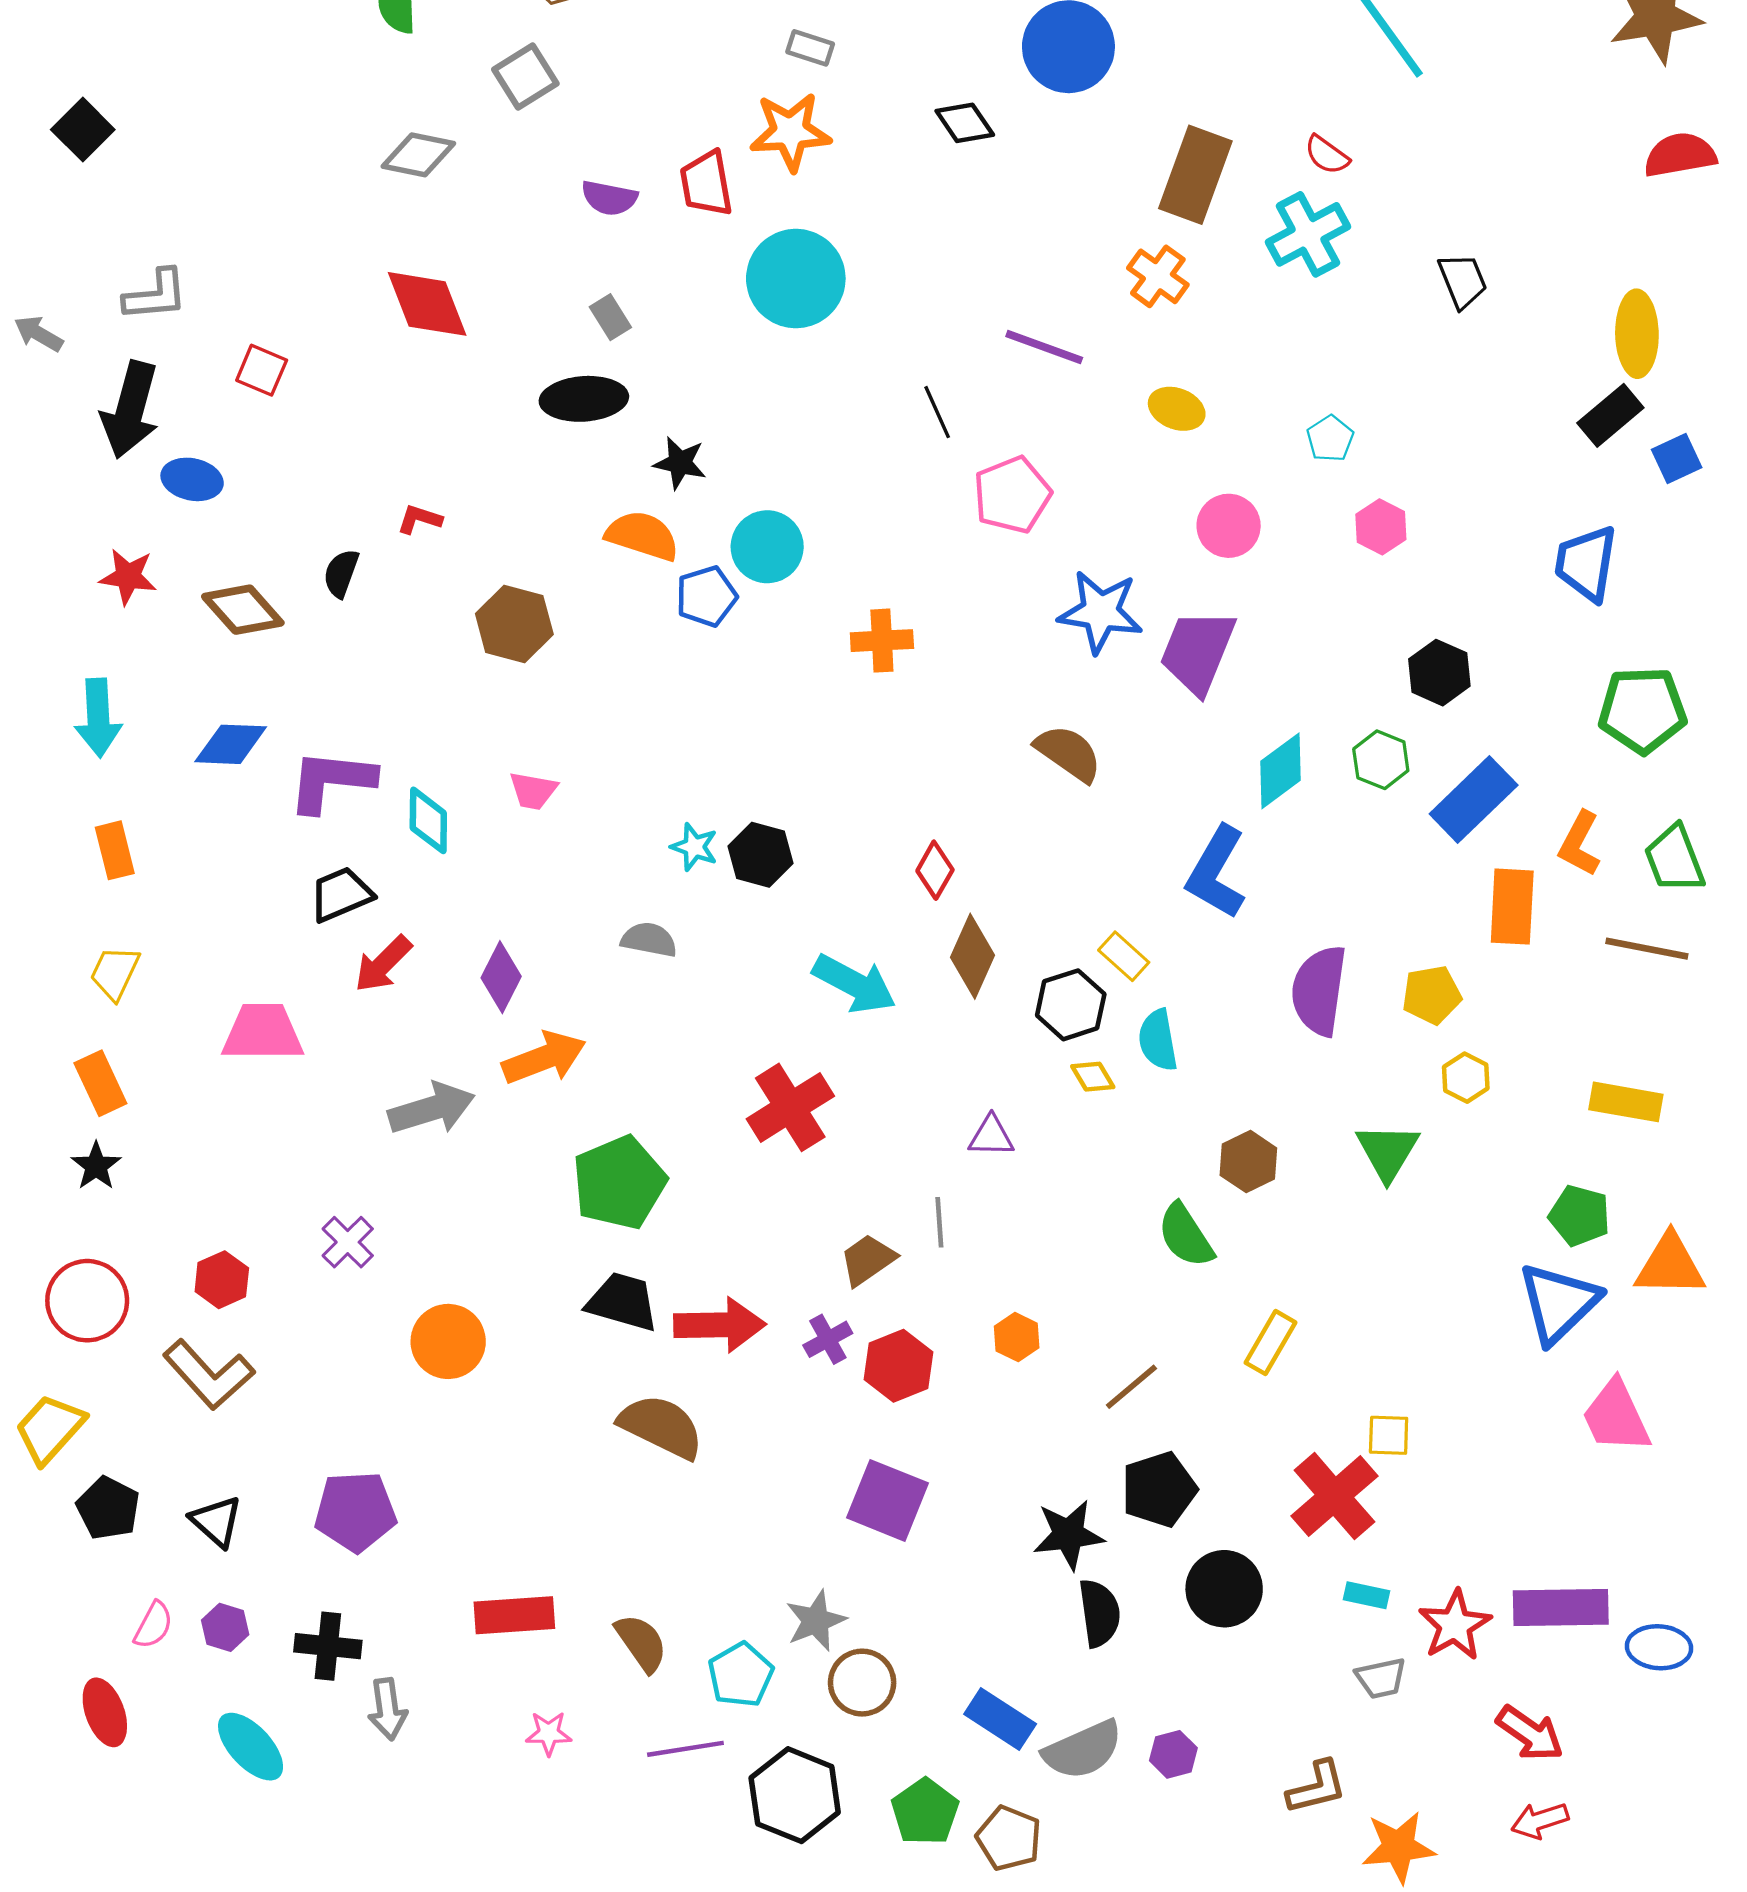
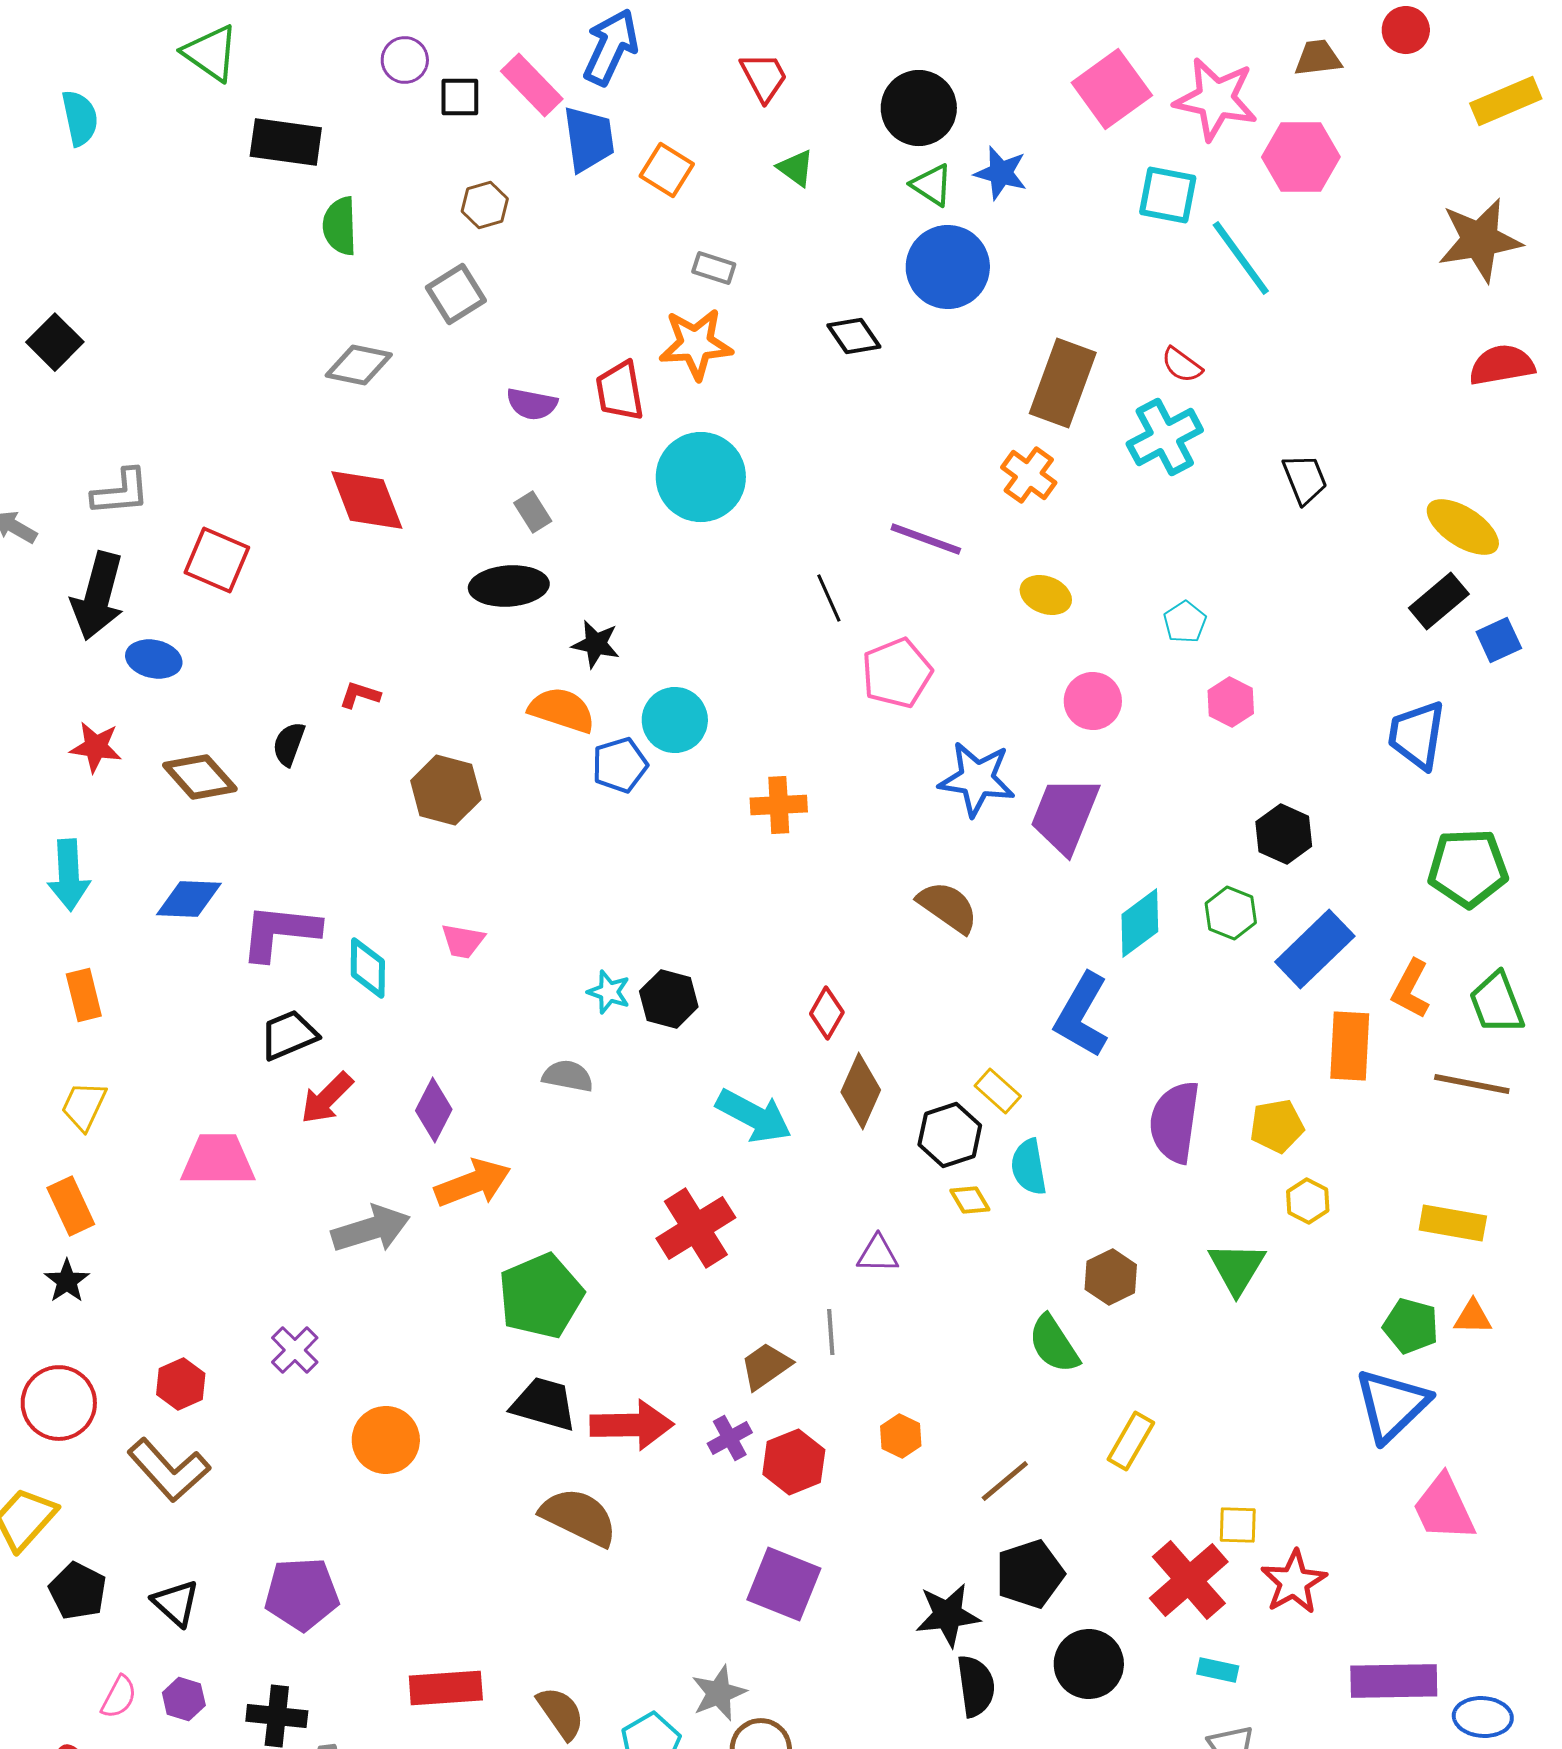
yellow ellipse: (1637, 334) -> (1463, 527), turned -56
red square: (262, 370) -> (217, 560), size x1.4
orange triangle: (1670, 1265) -> (1473, 1317), moved, size x0.6
red star: (1455, 1625) -> (1294, 1582), moved

